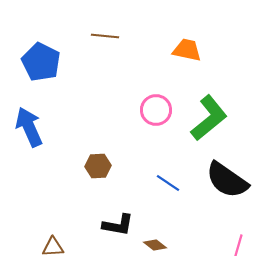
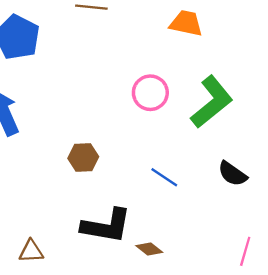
black semicircle: (227, 180) -> (233, 174), size x0.6
black L-shape: (118, 225) -> (106, 226), size x1.4

